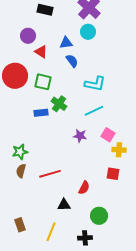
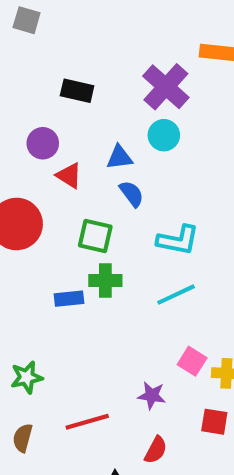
green square: (43, 82) -> (95, 236), moved
green cross: (59, 104) -> (105, 280), turned -35
pink square: (108, 135) -> (192, 361), moved
purple star: (80, 136) -> (152, 396), moved
brown semicircle: (21, 171) -> (23, 438), moved

